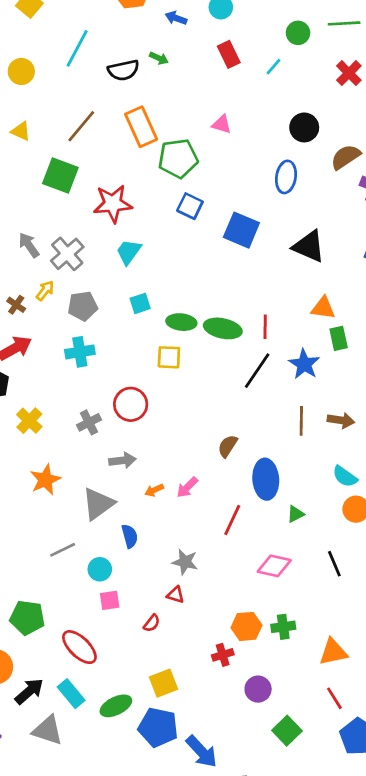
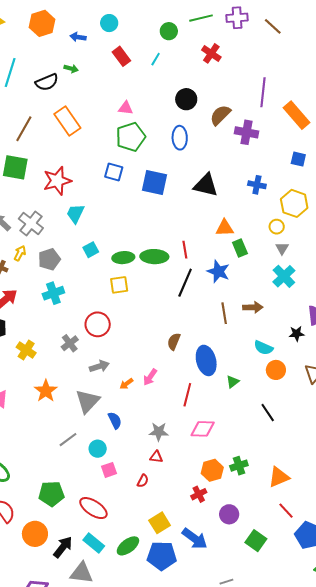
green pentagon: (178, 158) -> (131, 137), moved
pink diamond: (274, 566) -> (203, 429), moved
blue arrow: (201, 752) -> (195, 539), moved

